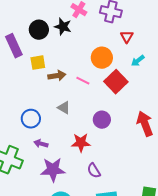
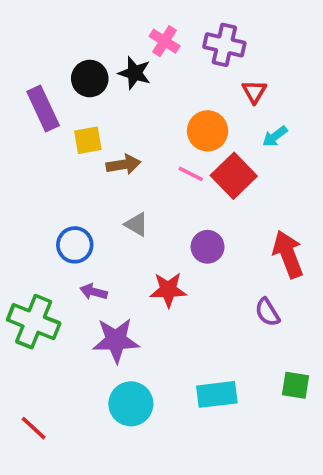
pink line: (83, 81) -> (191, 174), moved
purple semicircle: (94, 171) -> (267, 312), moved

